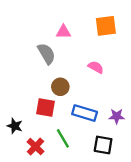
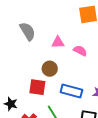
pink triangle: (64, 32) -> (58, 42), moved
gray semicircle: (46, 54) -> (28, 31), moved

